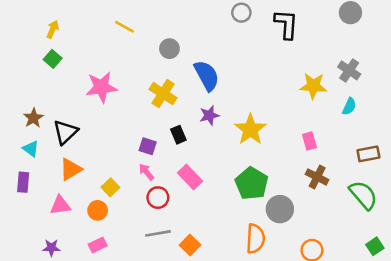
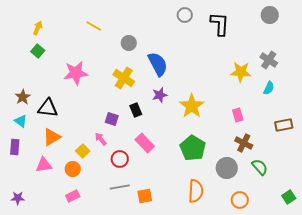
black triangle: (65, 132) -> (48, 108), turned 50
pink arrow: (146, 172) -> (101, 139), moved
green semicircle: (363, 195) -> (260, 167), moved, size x0.7
gray circle: (280, 209) -> (227, 168), moved
orange square: (190, 245) -> (145, 196), turned 35
purple star: (51, 248) -> (18, 198), moved

